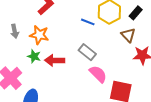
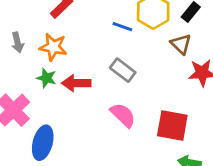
pink semicircle: (98, 74) -> (123, 115), moved

